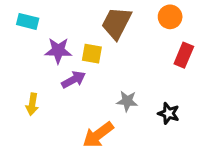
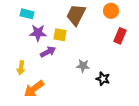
cyan rectangle: (28, 21) -> (27, 14), moved
black star: (169, 113) -> (103, 79), moved
orange arrow: (98, 135) -> (34, 89), moved

